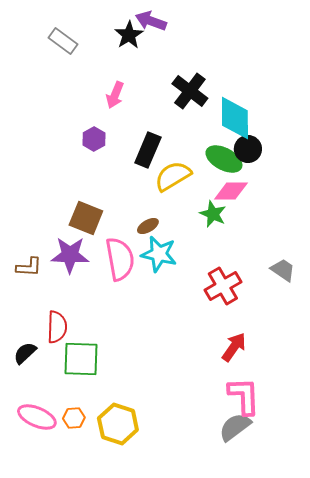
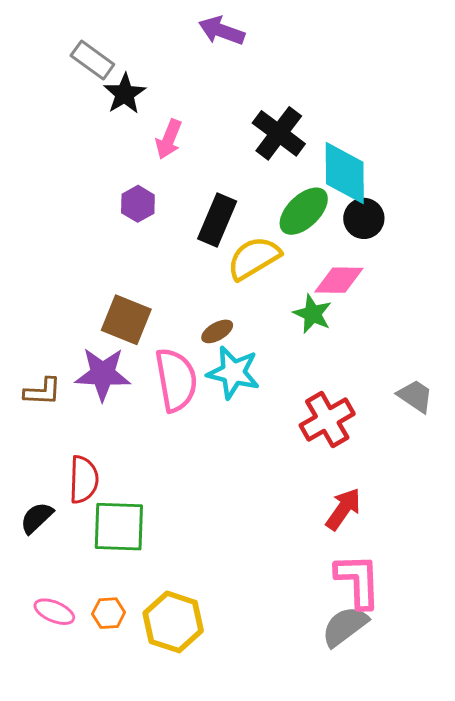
black star: (129, 35) -> (125, 94), moved
green ellipse: (224, 159) -> (304, 211), moved, turned -72
pink ellipse: (37, 417) -> (54, 612), size x0.7

